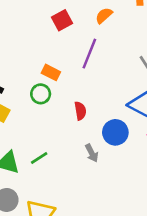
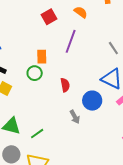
orange semicircle: (104, 16) -> (81, 12), turned 80
orange rectangle: (51, 72) -> (42, 57), turned 64
green line: (39, 158) -> (37, 134), moved

